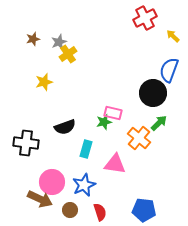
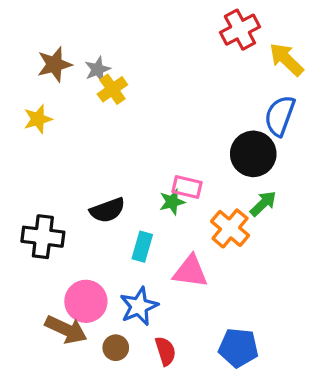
yellow arrow: (173, 36) -> (286, 59), size x1.6
brown star: (33, 39) -> (54, 64), size x1.5
yellow star: (44, 82) -> (38, 119), moved

